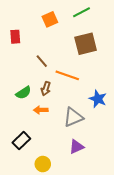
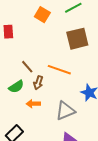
orange square: (50, 19) -> (42, 15), turned -35
brown line: (42, 61) -> (27, 67), moved

